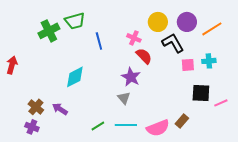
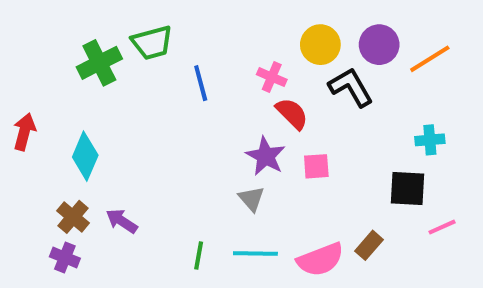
cyan cross: (209, 61) -> (430, 140), moved
pink square: (188, 65) -> (316, 166), moved
cyan diamond: (75, 77) -> (85, 156), moved, turned -40
pink line: (221, 103) -> (442, 227), moved
green line: (98, 126) -> (199, 255), turned -48

